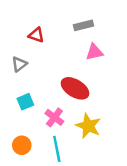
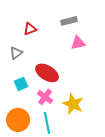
red triangle: (36, 35) -> (30, 29), turned -40
red ellipse: (75, 88) -> (47, 73), moved
orange circle: (22, 145) -> (18, 120), size x1.5

